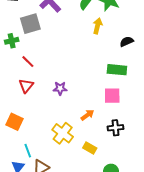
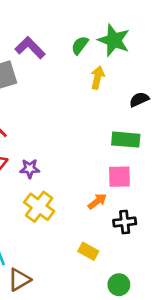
purple star: (60, 88) -> (30, 169), moved
orange arrow: (87, 115) -> (97, 201), moved
yellow cross: (63, 133) -> (39, 207), moved

